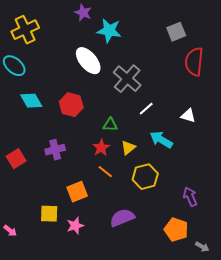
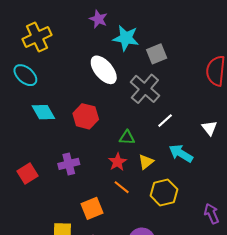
gray square: (176, 32) -> (157, 54), moved
white triangle: (188, 116) -> (209, 128), turned 35

